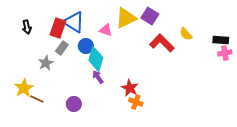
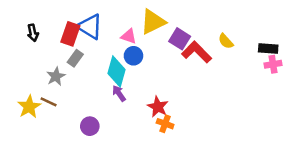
purple square: (150, 16) -> (180, 39), moved
blue circle: (86, 46) -> (133, 56), moved
brown line: (37, 99) -> (49, 102), moved

